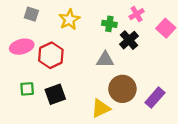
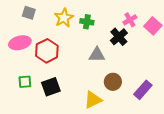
pink cross: (137, 14) -> (130, 20), moved
green cross: (109, 24) -> (87, 22), moved
brown circle: (122, 89) -> (113, 82), size x0.7

